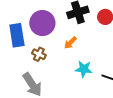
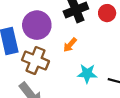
brown cross: (39, 54) -> (35, 61), size x1.6

